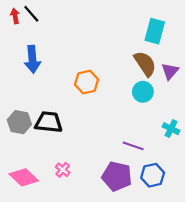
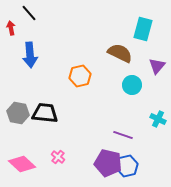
red arrow: (15, 16) -> (11, 28), moved
brown semicircle: (145, 64) -> (120, 53), moved, turned -30
blue hexagon: (153, 175) -> (127, 166), moved

